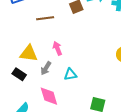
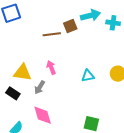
brown line: (45, 18) -> (52, 34), moved
cyan triangle: (70, 74) -> (88, 76), moved

